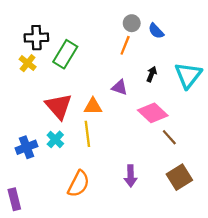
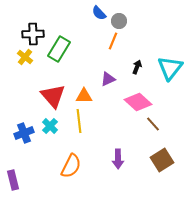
blue semicircle: (156, 31) -> (99, 13), moved
purple triangle: (120, 87) -> (108, 79), turned -42

